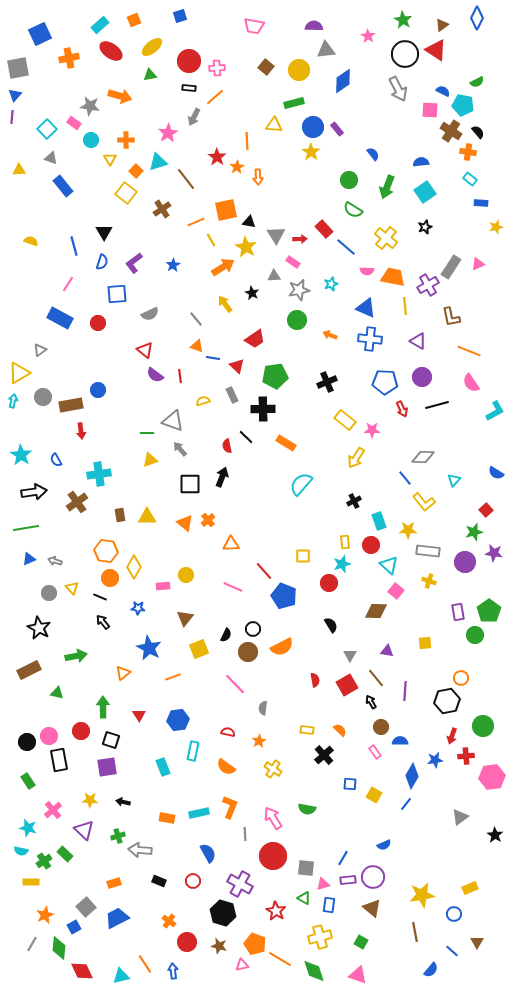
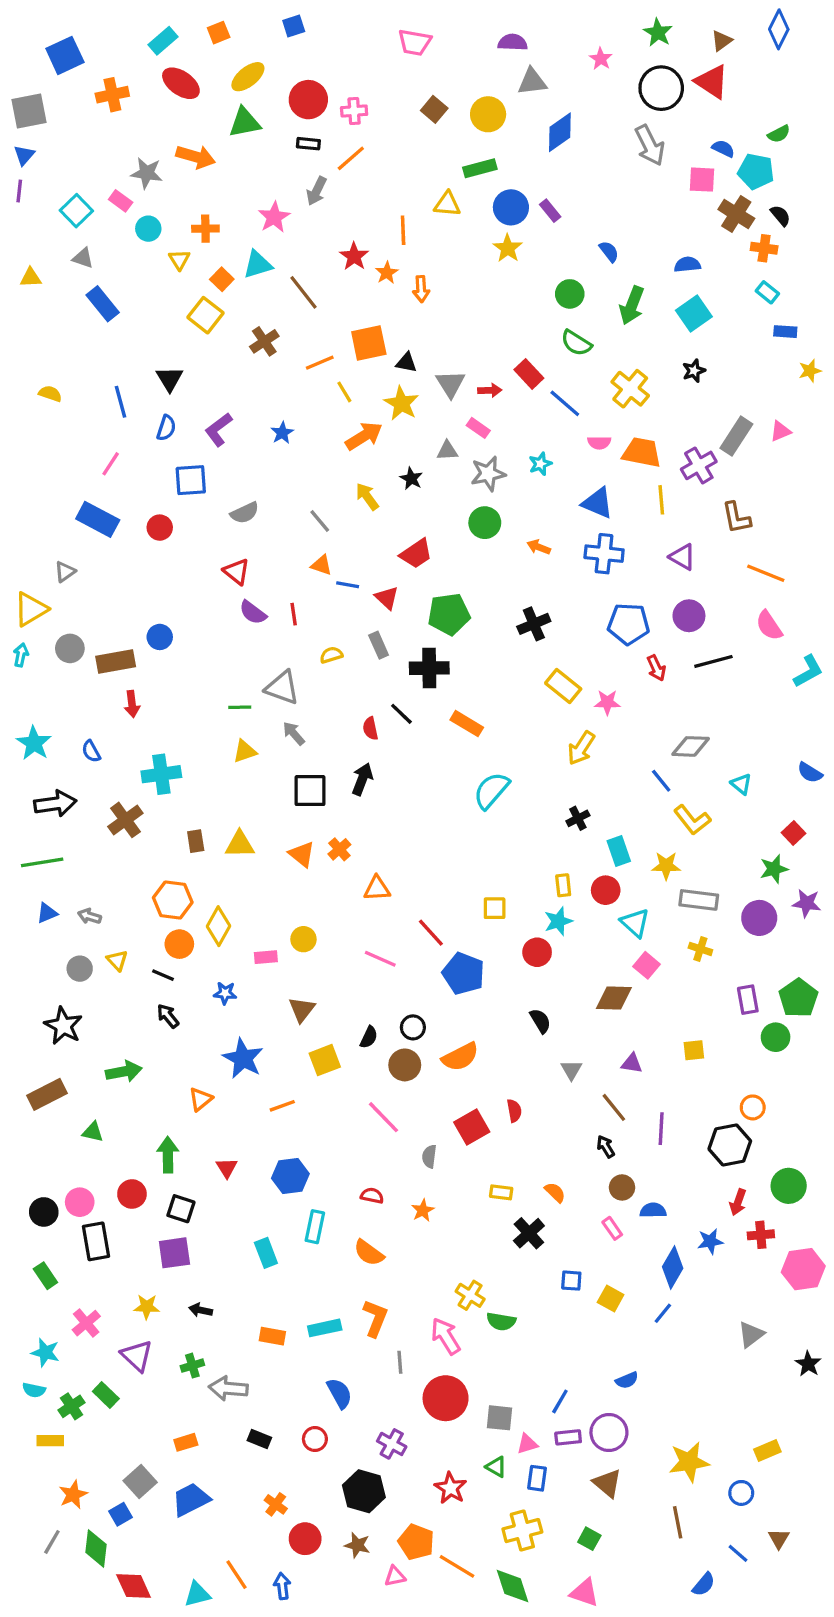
green triangle: (150, 75) -> (245, 122), size x1.5
cyan triangle: (454, 480) -> (741, 784), turned -32
red square: (347, 685) -> (472, 1127), moved
yellow cross: (273, 769) -> (470, 1295), moved
purple cross: (240, 884) -> (392, 1444), size x0.7

